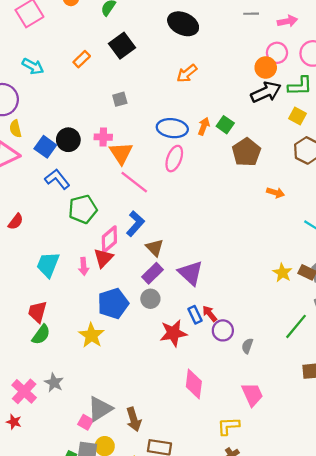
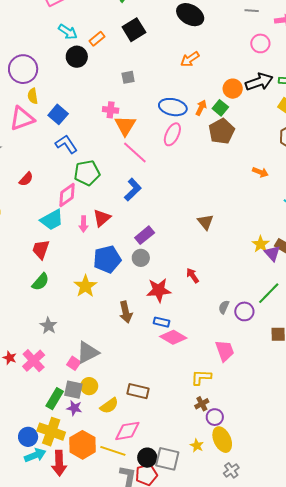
pink circle: (277, 53) -> (260, 43), moved
cyan arrow: (33, 66) -> (68, 32), moved
orange circle: (266, 68) -> (233, 89), moved
black circle: (68, 140) -> (77, 57), moved
brown pentagon: (246, 152) -> (222, 131), moved
pink diamond: (109, 239) -> (67, 195), moved
brown triangle: (155, 248) -> (206, 222), moved
cyan trapezoid: (48, 265) -> (52, 220), turned -145
purple triangle: (191, 273) -> (272, 253), moved, size x0.7
red trapezoid: (37, 312) -> (41, 249), moved
blue rectangle: (195, 315) -> (162, 322), moved, turned -56
purple circle: (223, 330) -> (244, 311), moved
pink diamond: (194, 384) -> (173, 337), turned -72
pink cross: (24, 391) -> (34, 361), moved
brown arrow: (134, 419) -> (126, 312), moved

